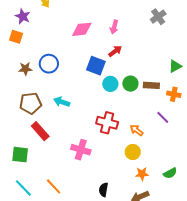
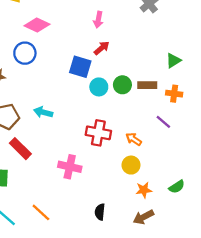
pink diamond: (82, 29) -> (37, 25), moved, turned 35
blue circle: (49, 64) -> (25, 53), moved

